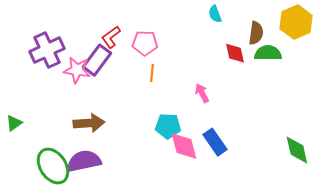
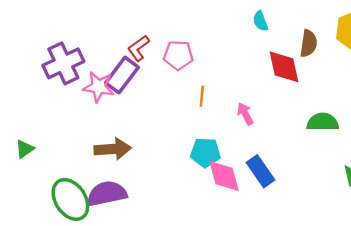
red diamond: (235, 53) -> (284, 67), size x1.4
green semicircle: (268, 53) -> (323, 122), moved
orange line: (152, 73) -> (202, 96), moved

